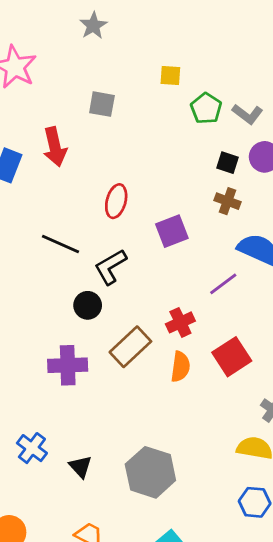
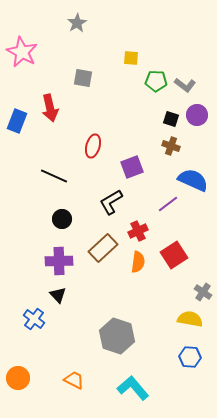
green pentagon: (206, 108) -> (156, 81), turned -30
black L-shape: (110, 267) -> (111, 202), moved
black circle: (88, 305) -> (62, 219), moved
black triangle: (80, 467) -> (58, 295), moved

